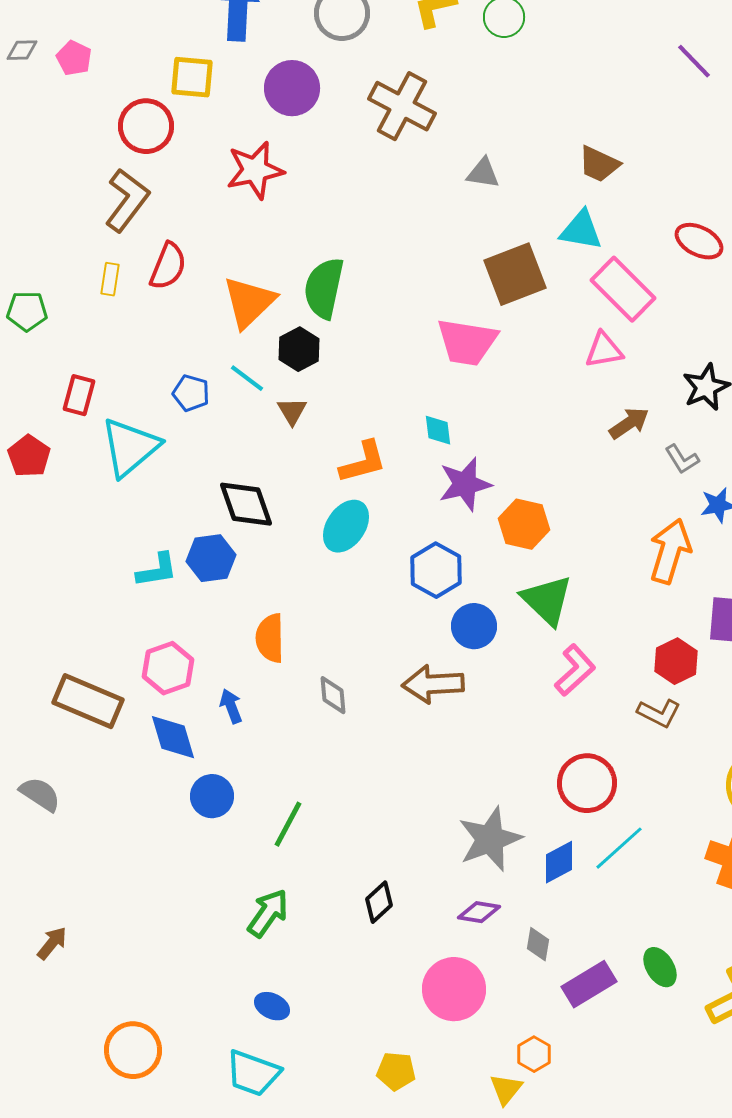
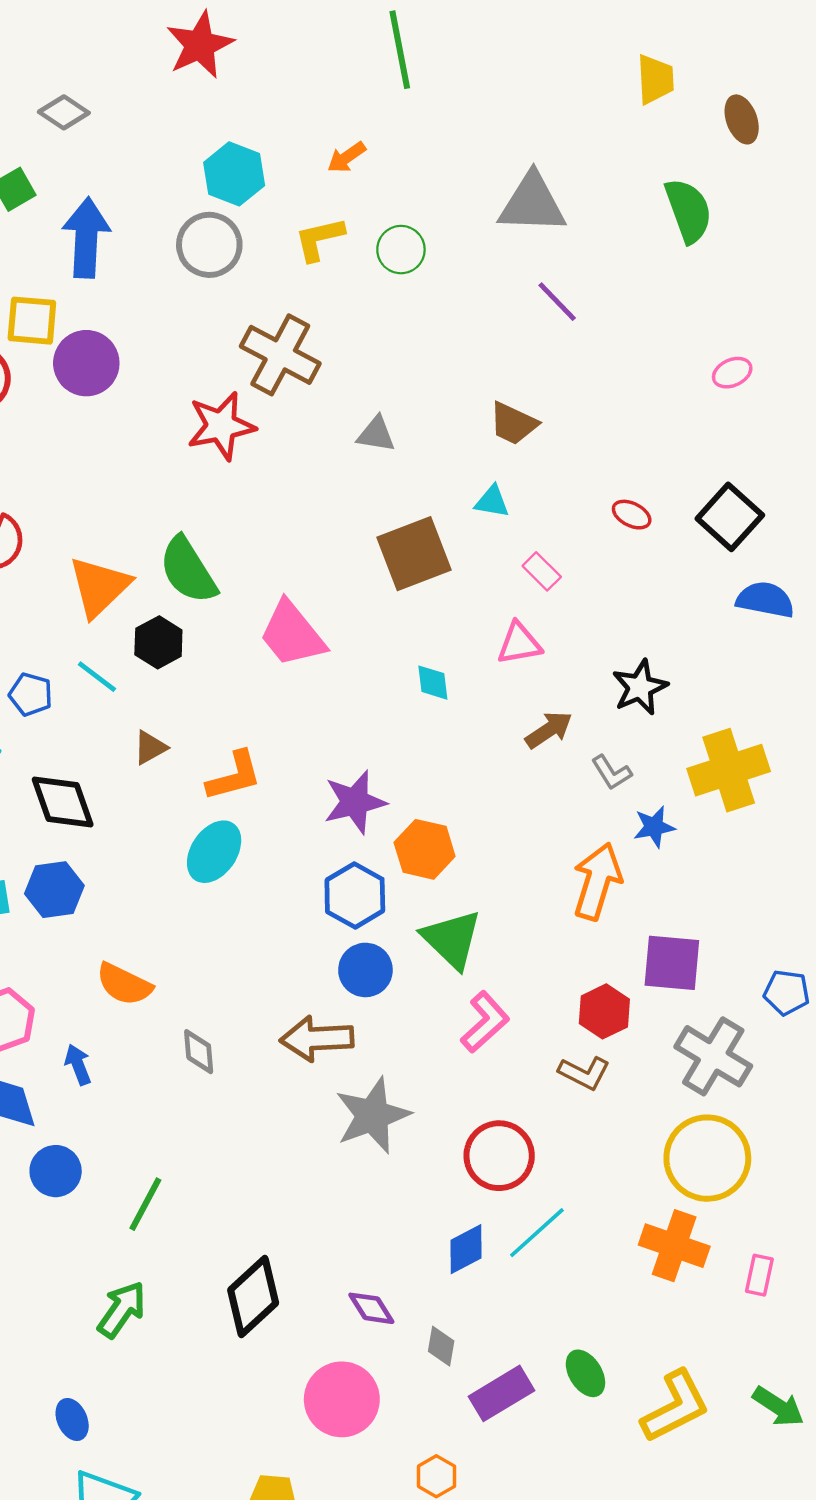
purple line: (694, 61) -> (557, 302), moved
purple circle: (292, 88) -> (86, 363), moved
red star: (255, 170) -> (221, 426), moved
cyan triangle: (581, 230) -> (492, 502), size x0.7
red ellipse: (699, 241) -> (632, 515), size x0.7
green semicircle: (324, 288) -> (188, 570), turned -44
pink rectangle: (623, 289) -> (542, 571), size x0.5
pink trapezoid: (467, 342) -> (292, 634), moved, turned 42
brown triangle: (292, 411) -> (150, 748), moved, turned 32
cyan diamond: (438, 430) -> (433, 683), moved
black diamond: (246, 504) -> (63, 802), moved
blue hexagon: (436, 570) -> (355, 895), moved
orange semicircle: (270, 638) -> (124, 984), turned -63
gray star: (490, 839) -> (373, 1115), moved
black diamond: (379, 902) -> (253, 1296), size x1.6
purple diamond: (479, 912) -> (371, 1308), turned 48
blue ellipse: (272, 1006) -> (72, 1419), moved, turned 40

